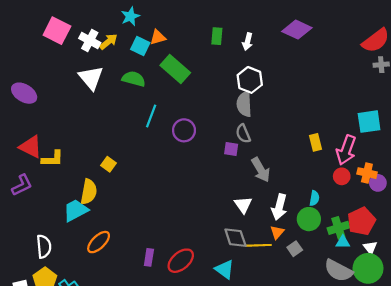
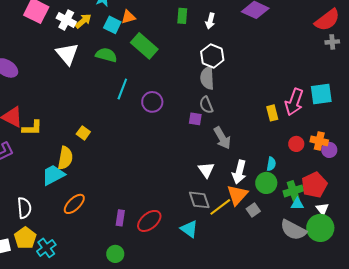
pink arrow: (346, 150) -> (294, 102), moved
orange triangle: (277, 232) -> (237, 195), size x1.6
yellow line: (258, 245) -> (220, 207), turned -35

